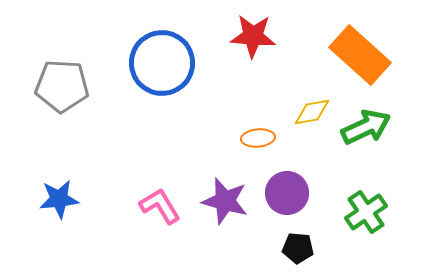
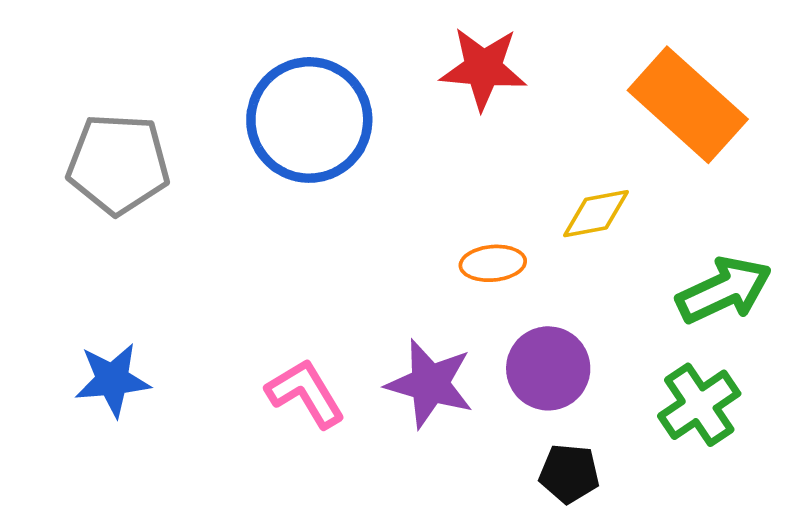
green arrow: (366, 127) -> (724, 290), moved

